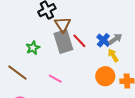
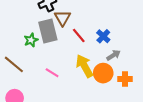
gray arrow: (115, 39) -> (114, 55), moved
gray rectangle: (63, 41) -> (48, 31), moved
yellow arrow: (113, 55) -> (84, 66), moved, size x1.6

